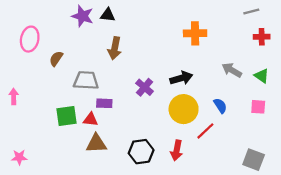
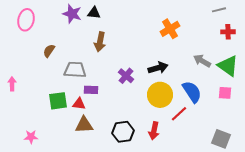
orange cross: (195, 33) -> (170, 29), turned -30
pink ellipse: (30, 39) -> (26, 20), moved
green triangle: (262, 76) -> (228, 66), size x1.6
blue semicircle: (220, 106) -> (192, 92), size x1.6
pink star: (19, 157) -> (31, 137), moved

